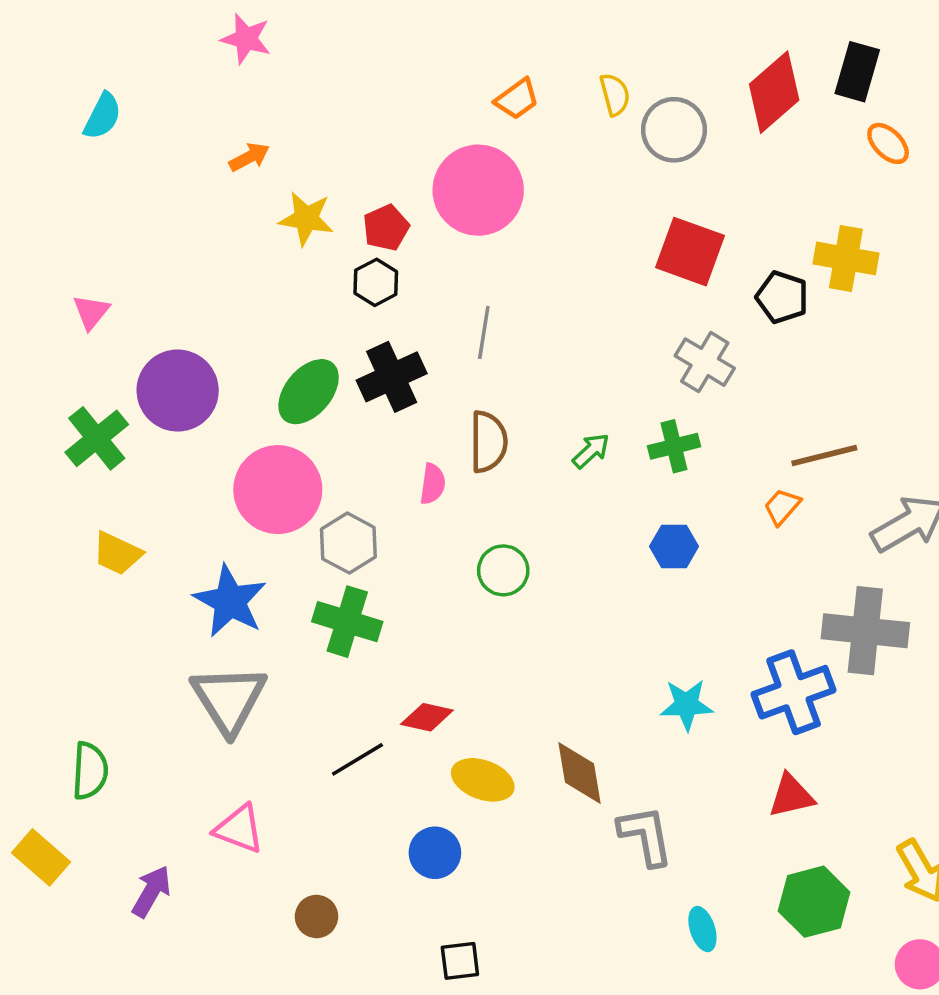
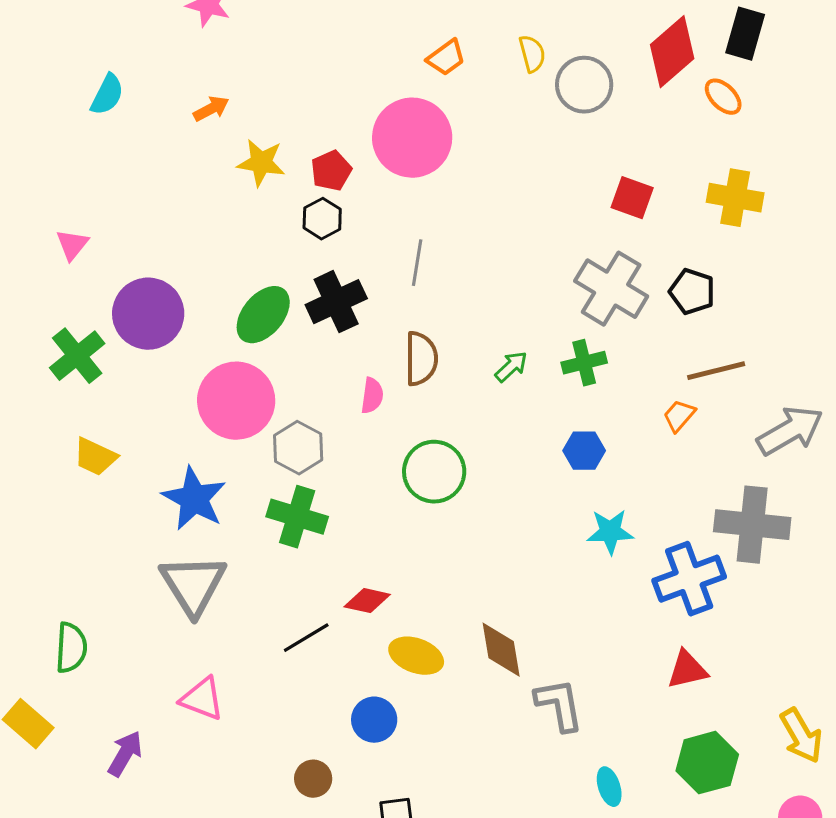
cyan semicircle: (102, 116) -> (107, 95), moved
orange ellipse: (888, 143) -> (723, 97), moved
red square: (690, 252) -> (632, 198), moved, size x0.7
black pentagon: (782, 297) -> (692, 292), moved
gray cross: (705, 362) -> (611, 289), size x1.4
green circle: (503, 570) -> (434, 472), size x1.4
cyan star: (687, 705) -> (610, 532), moved
brown circle: (317, 916) -> (313, 779), moved

